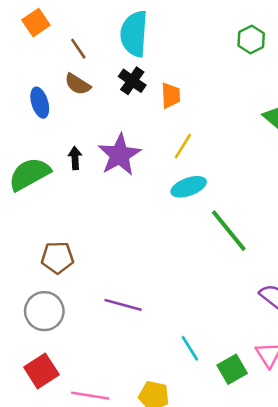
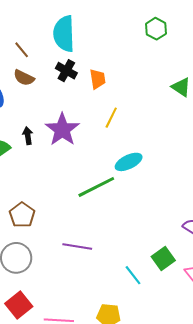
cyan ellipse: (189, 187) -> (129, 162), moved
green line: (229, 231) -> (96, 187), moved, turned -72
brown pentagon: (57, 258) -> (22, 215), turned -30
green square: (232, 369) -> (163, 258), moved

